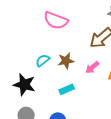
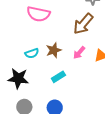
cyan semicircle: (43, 60) -> (32, 53), turned -152

